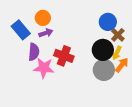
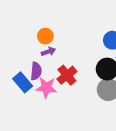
blue rectangle: (21, 30) -> (23, 82), moved
red cross: (64, 56) -> (67, 75), turned 30

